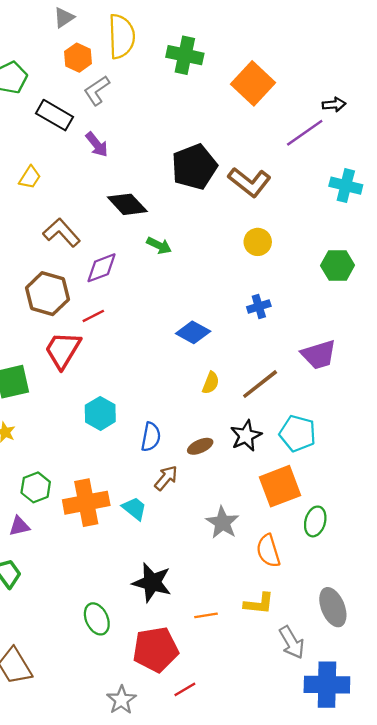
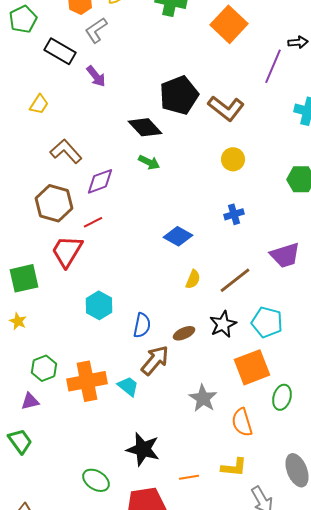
purple line: (305, 133) -> (273, 66), turned -32
black diamond: (127, 204) -> (145, 127), moved
brown arrow: (166, 478) -> (155, 360), size x1.4
green ellipse: (97, 619) -> (96, 480), turned -32

